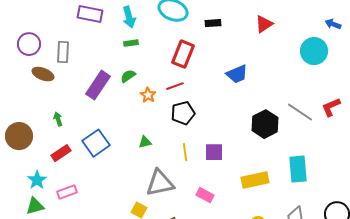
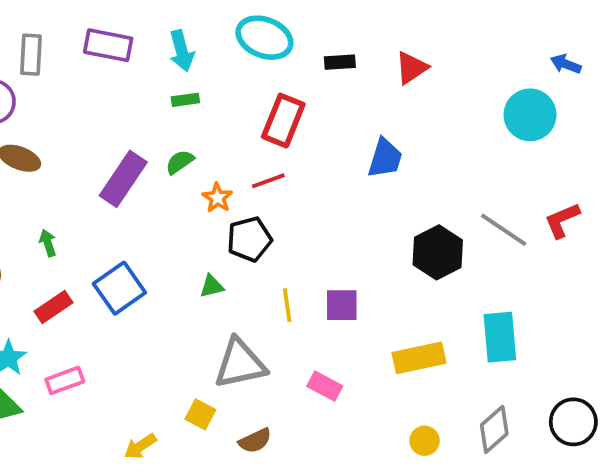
red triangle: (264, 24) -> (411, 68), moved
gray rectangle: (63, 52) -> (31, 55), moved
blue trapezoid: (237, 74) -> (385, 158), turned -50
black pentagon: (183, 113) -> (249, 239), moved

